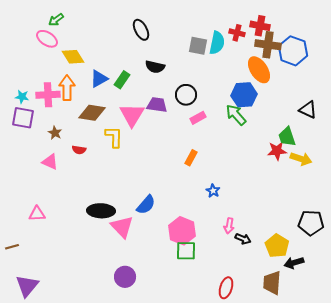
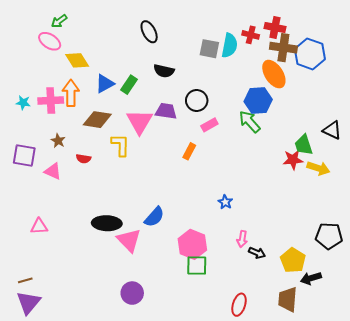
black triangle: (308, 110) -> (332, 130), moved
purple square: (23, 118) -> (24, 156), moved
orange rectangle: (191, 158) -> (189, 151), moved
brown line: (12, 247) -> (25, 280), moved

